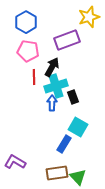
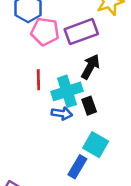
pink pentagon: (28, 51) -> (45, 32), moved
black arrow: (52, 67) -> (90, 67), moved
blue arrow: (52, 103) -> (62, 113), turned 98

